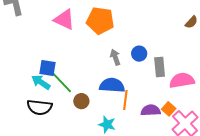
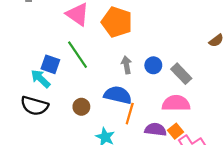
gray rectangle: (160, 67) -> (181, 74), moved, turned -48
pink semicircle: (182, 80) -> (176, 103), moved
green line: (61, 82) -> (77, 55), moved

